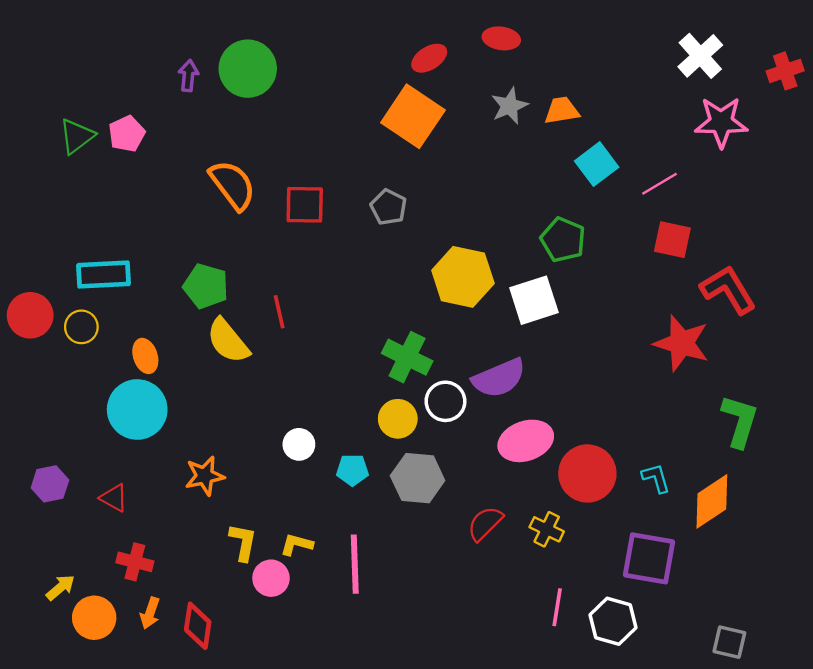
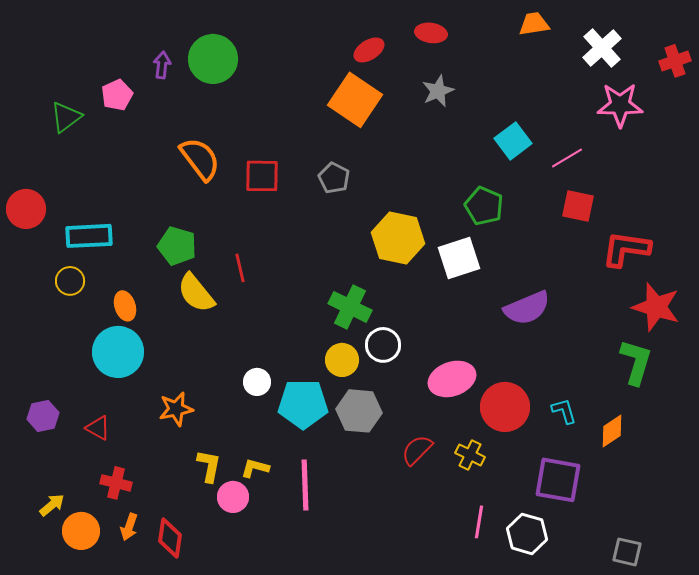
orange trapezoid: (562, 111) -> (534, 24), moved
pink pentagon: (127, 134) -> (117, 95), moved
red L-shape: (728, 290) -> (626, 249), turned -51
red circle: (30, 315) -> (26, 209), moved
red star: (682, 343) -> (656, 307), moved
purple semicircle: (499, 378) -> (527, 308), moved
cyan pentagon: (352, 470) -> (303, 404), size x1.8
orange diamond: (712, 501) -> (612, 431), size x0.7

